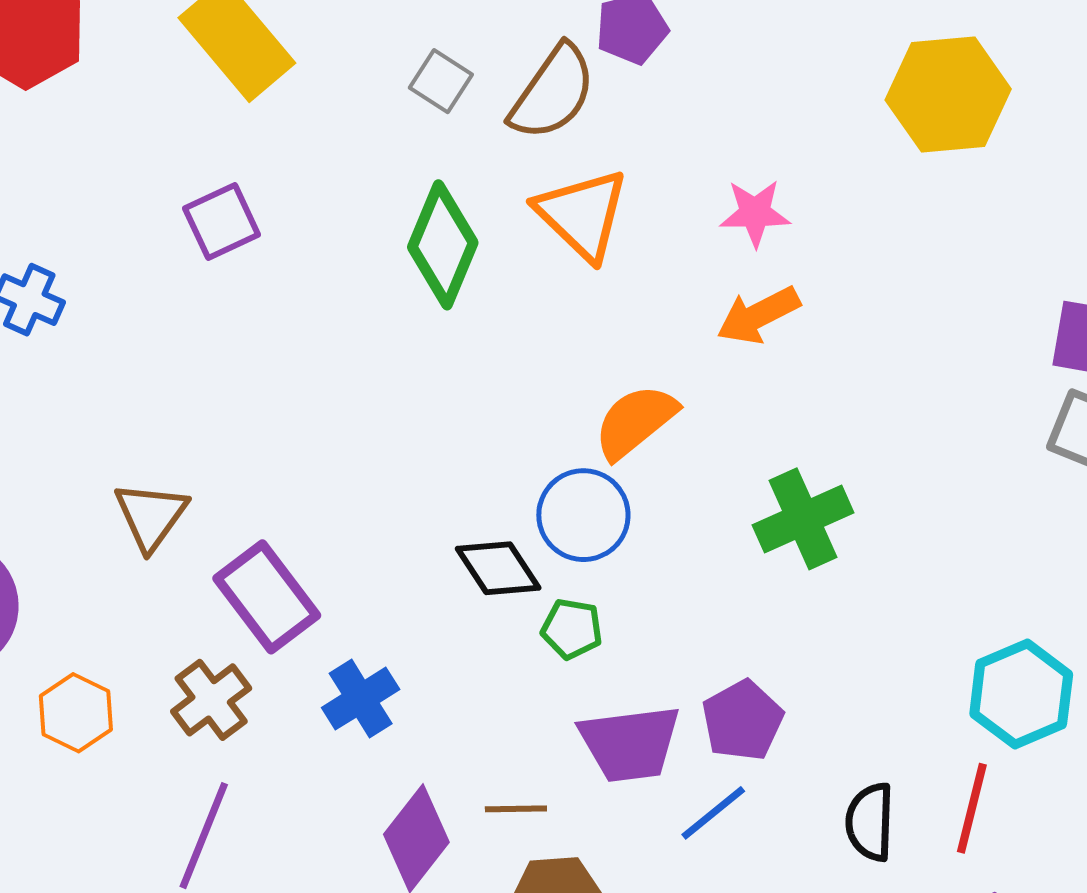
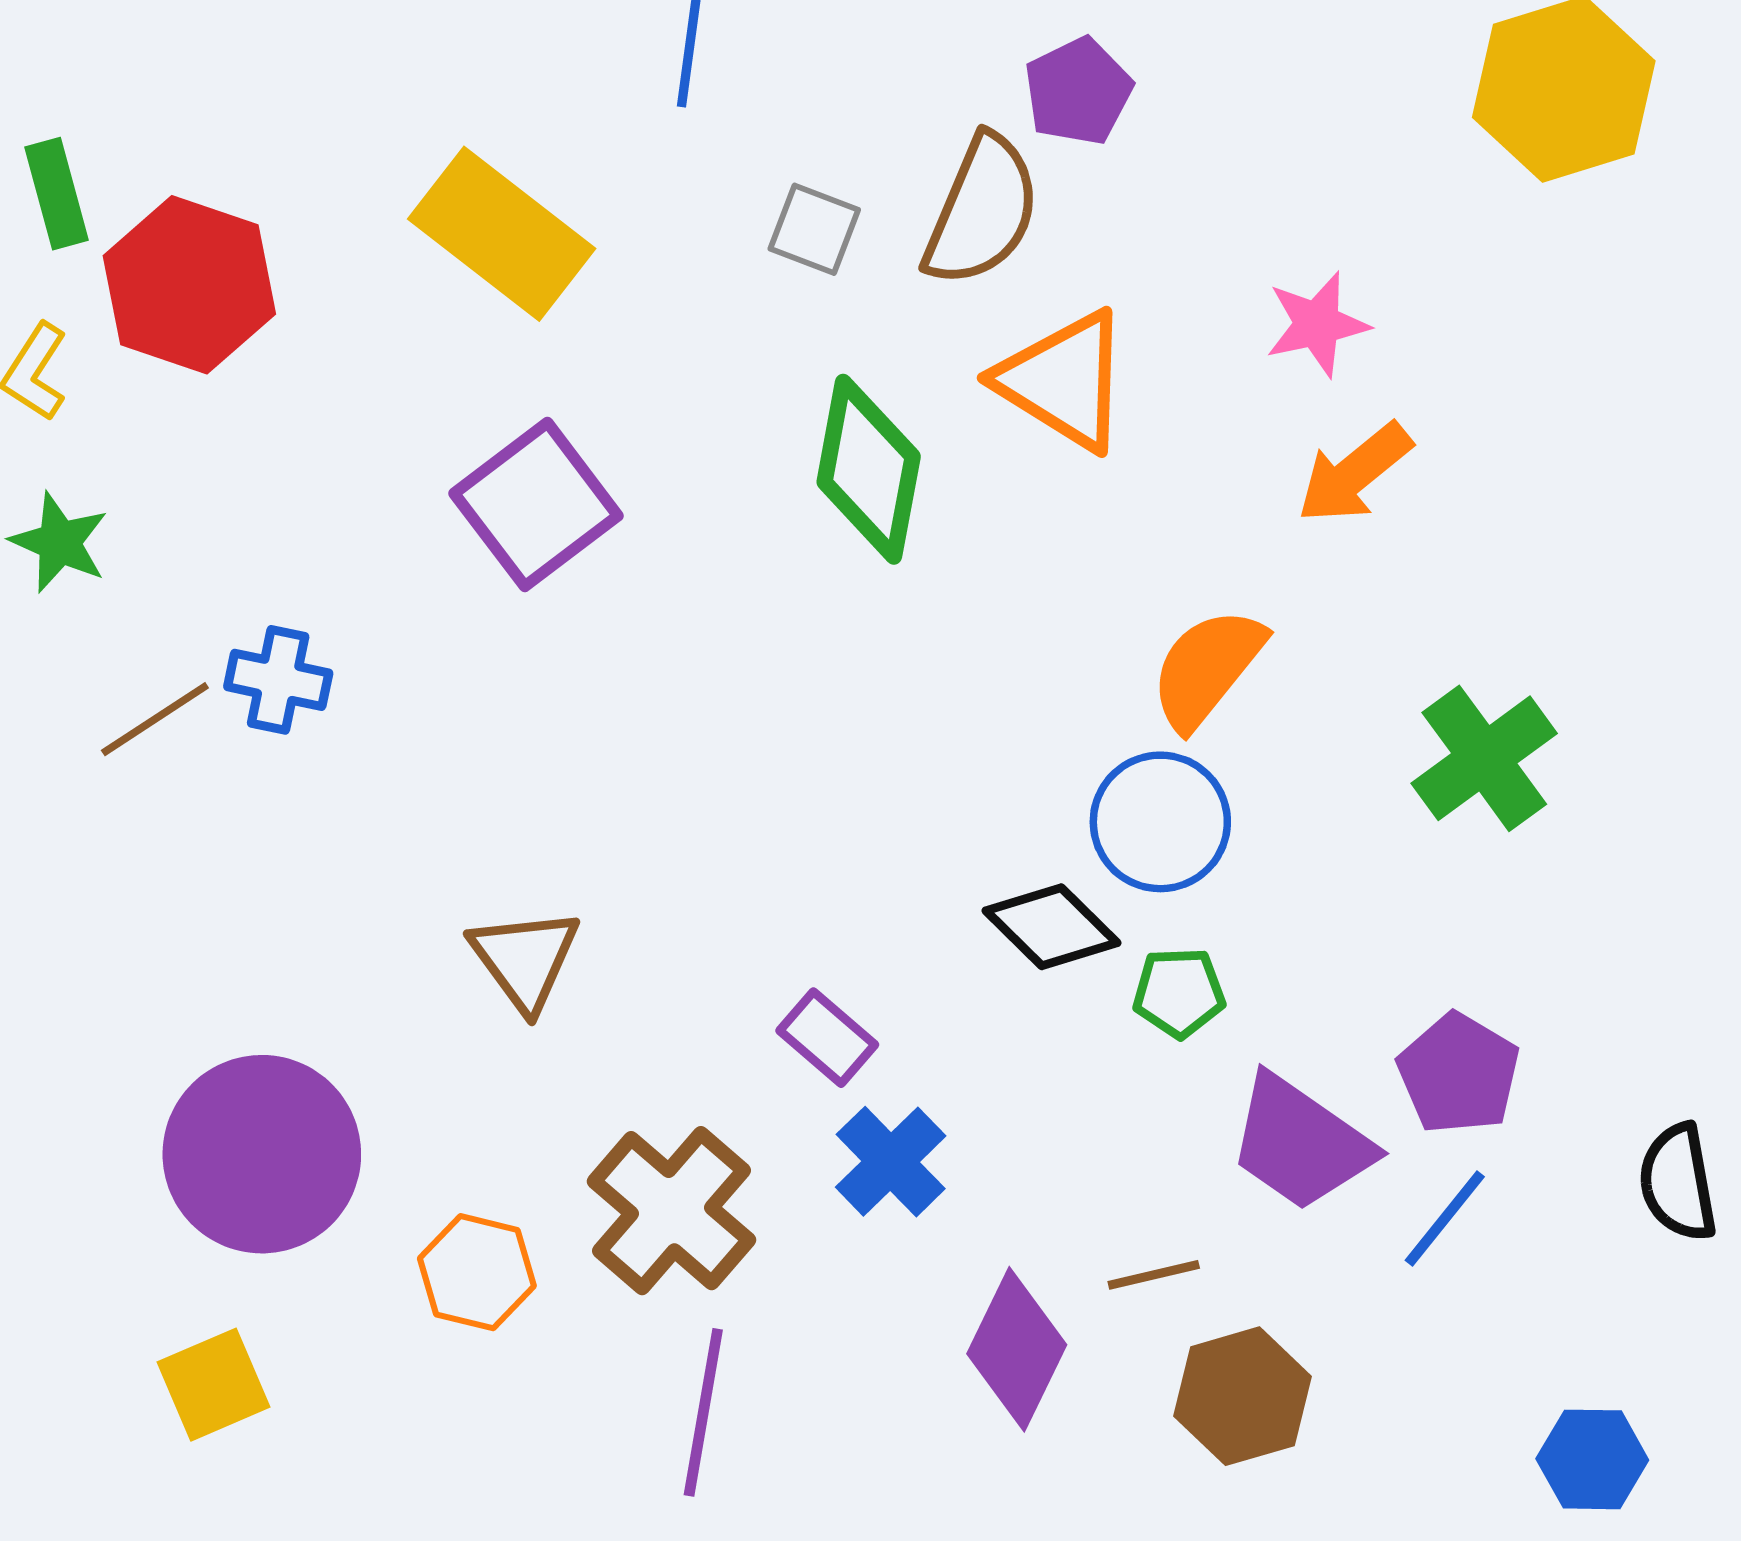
purple square: (222, 222) -> (536, 505), size x1.4
purple rectangle: (267, 597) -> (827, 1038), moved, size x0.6
brown cross: (211, 700) -> (671, 1211), size x1.4
purple trapezoid: (630, 743) -> (1300, 1143), turned 54

